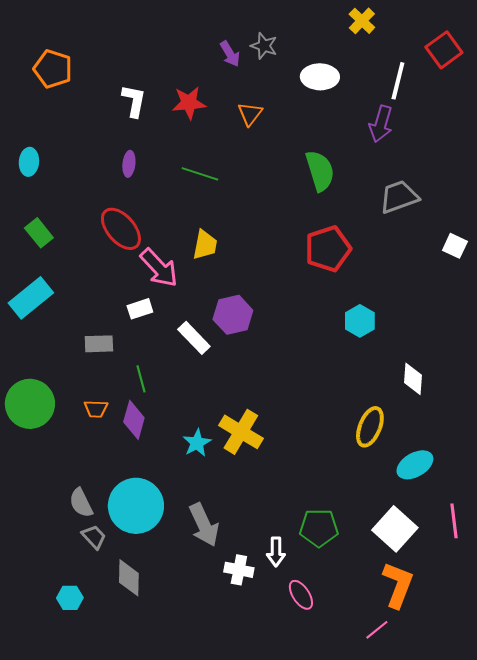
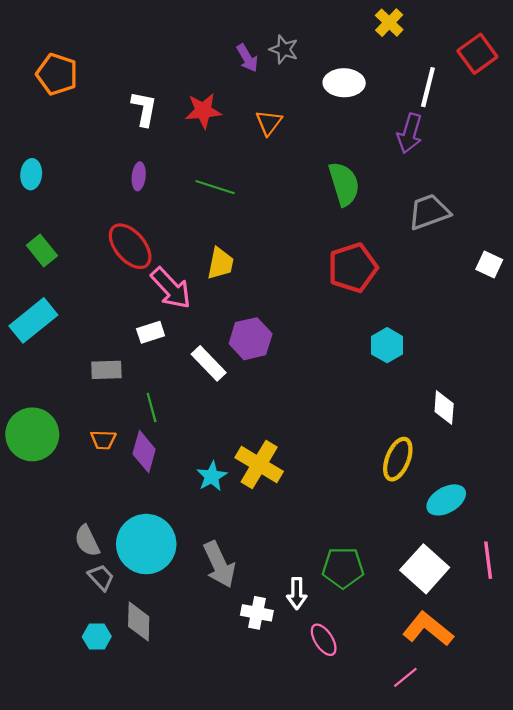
orange L-shape: (398, 585) -> (428, 629), turned -72
cyan hexagon: (70, 598) -> (97, 637), moved

